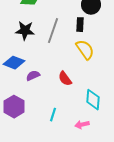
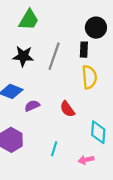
yellow semicircle: (85, 50) -> (89, 77), turned 30

